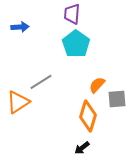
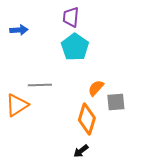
gray line: (41, 82) -> (40, 85), turned 30

